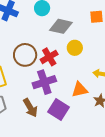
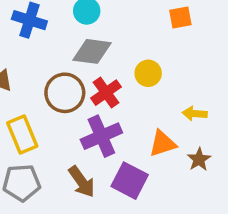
gray diamond: (61, 26) -> (92, 51), moved

